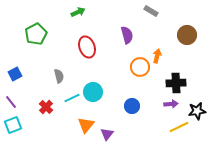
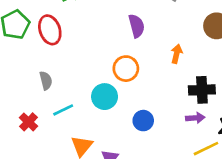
red ellipse: (87, 47) -> (50, 30), moved
orange circle: (140, 67) -> (126, 69), moved
cyan circle: (93, 92) -> (105, 97), moved

